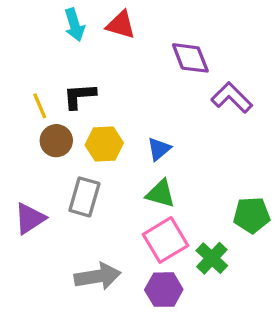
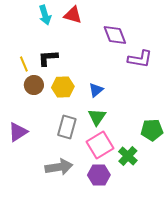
purple L-shape: (232, 98) -> (140, 59), turned 145
green triangle: (161, 194) -> (97, 117), turned 48
gray rectangle: (84, 197) -> (67, 127), moved

